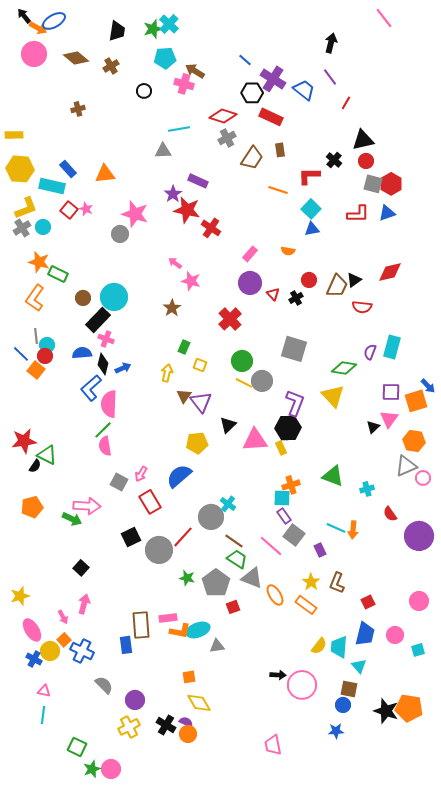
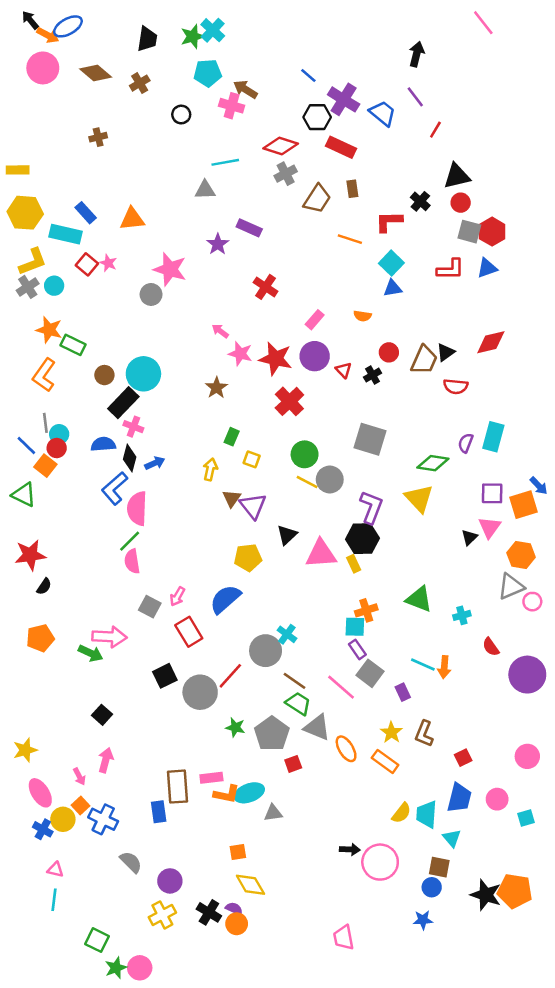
red star: (187, 210) -> (276, 359), moved
green triangle: (47, 455) -> (24, 495), moved

